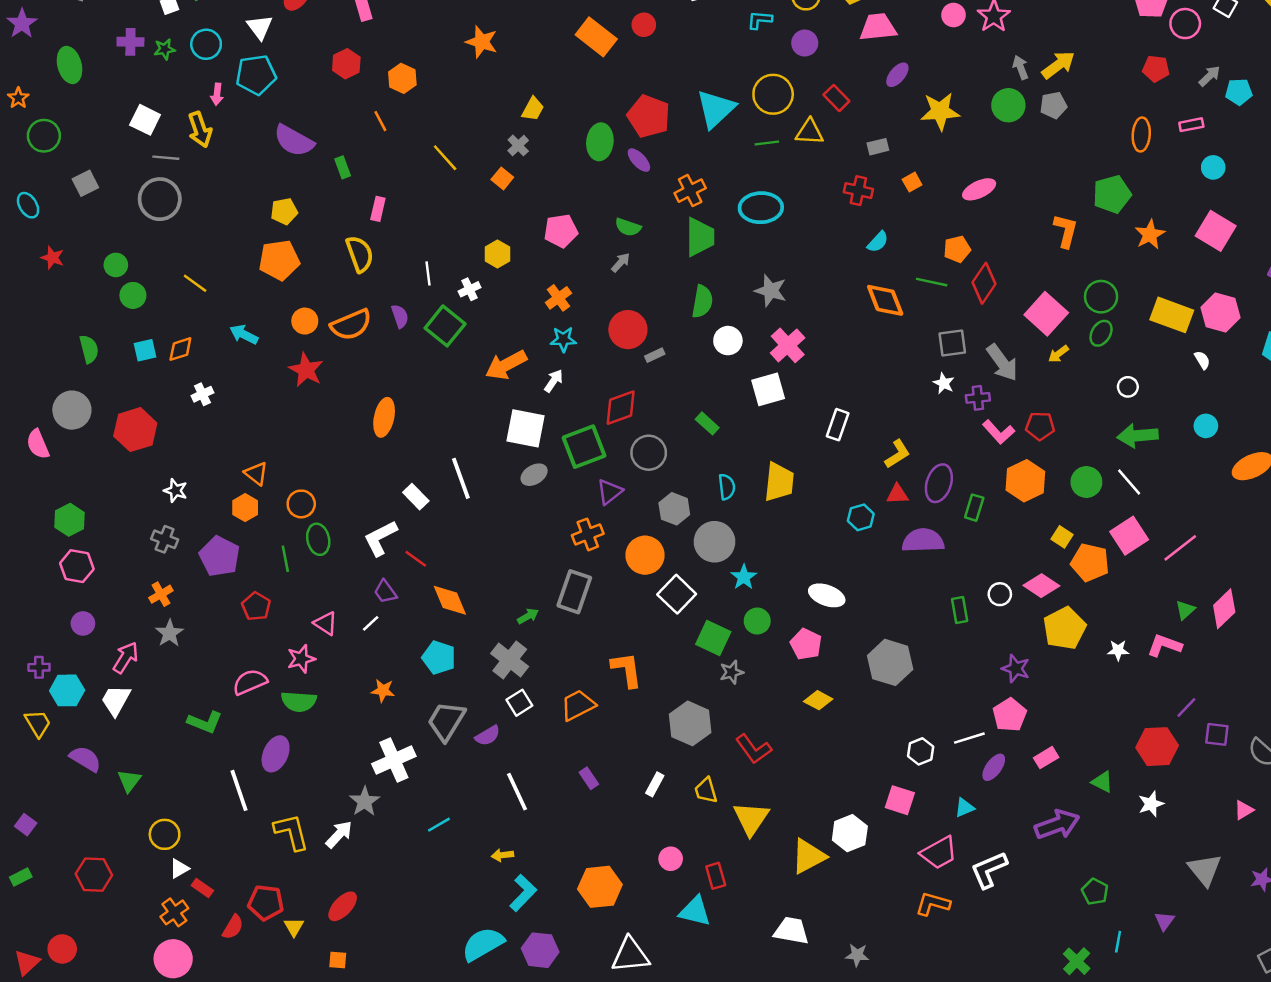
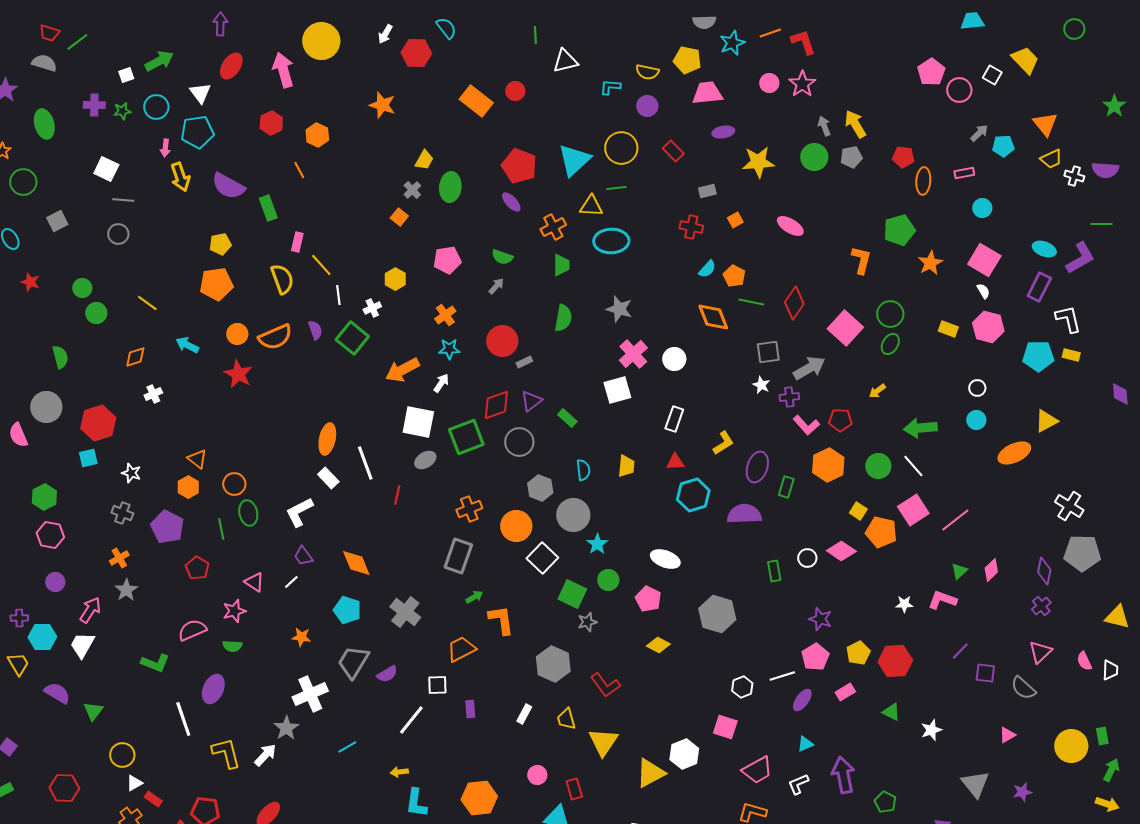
yellow arrow: (1058, 65) -> (855, 124), turned -84
red pentagon: (1156, 69) -> (903, 157), moved
purple ellipse: (897, 75) -> (723, 132), turned 40
yellow arrow: (200, 130) -> (180, 177), moved
yellow triangle: (810, 132) -> (591, 206), moved
green ellipse: (600, 142) -> (450, 187), moved
yellow line: (445, 158) -> (321, 265), moved
green rectangle: (343, 167) -> (268, 208), size x1.4
pink ellipse: (979, 189) -> (790, 226), turned 56
gray circle: (160, 199) -> (118, 234), size x0.6
green trapezoid: (700, 237) -> (561, 265), size x0.7
orange pentagon: (957, 249) -> (734, 276), moved, turned -30
yellow rectangle: (1172, 315) -> (948, 329), size x0.6
white circle: (728, 341) -> (674, 359), moved
cyan square: (145, 350) -> (88, 458), moved
yellow arrow: (1058, 354) -> (877, 391), moved
white semicircle: (1202, 360) -> (983, 291), moved
gray arrow: (1002, 362) -> (809, 368), turned -84
white circle: (1128, 387) -> (977, 388), moved
orange ellipse: (384, 417) -> (327, 439), moved
yellow trapezoid: (779, 482) -> (626, 466), size x0.7
purple triangle: (610, 492) -> (531, 401), moved
red triangle: (897, 494) -> (675, 462), moved
cyan hexagon: (861, 517) -> (693, 495), size x1.5
red line: (416, 559) -> (397, 495), moved, turned 66
pink diamond: (1224, 609) -> (991, 570), size x0.7
green arrow: (528, 616) -> (474, 597), moved
yellow pentagon: (1064, 628) -> (858, 653), moved, size x0.7
green semicircle: (299, 701) -> (232, 646), size x0.7
white square: (519, 703) -> (437, 685), moved, turned 30
red hexagon: (1157, 747) -> (895, 661), moved
purple rectangle: (589, 778) -> (470, 709), turned 30
white line: (517, 792) -> (411, 720), turned 64
cyan triangle: (964, 808) -> (805, 744), moved
purple arrow: (1057, 825) -> (843, 775), moved, turned -81
white L-shape: (989, 870) -> (798, 784), size x0.7
cyan L-shape: (523, 893) -> (416, 803), turned 144

